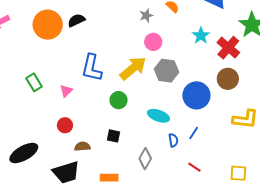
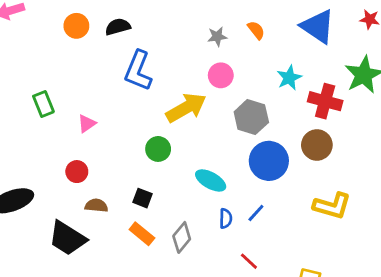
orange circle: (48, 25) -> (76, 26), size x0.6
red cross: (228, 48) -> (325, 101), turned -35
blue L-shape: (92, 68) -> (138, 71), moved
gray hexagon: (167, 71) -> (251, 117), moved
black trapezoid: (66, 172) -> (67, 238), turned 40
orange rectangle: (109, 178) -> (142, 234), moved, turned 30

